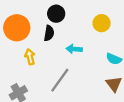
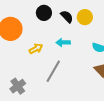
black semicircle: (49, 33) -> (67, 17), moved, turned -48
yellow arrow: (30, 57) -> (36, 49), moved, turned 80

